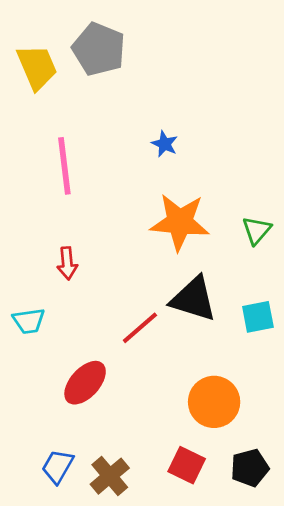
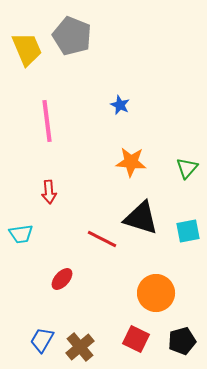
orange star: (180, 222) -> (131, 162), size x0.7
red line: (140, 328) -> (102, 239), turned 68
red ellipse: (85, 383) -> (62, 279), size x0.7

